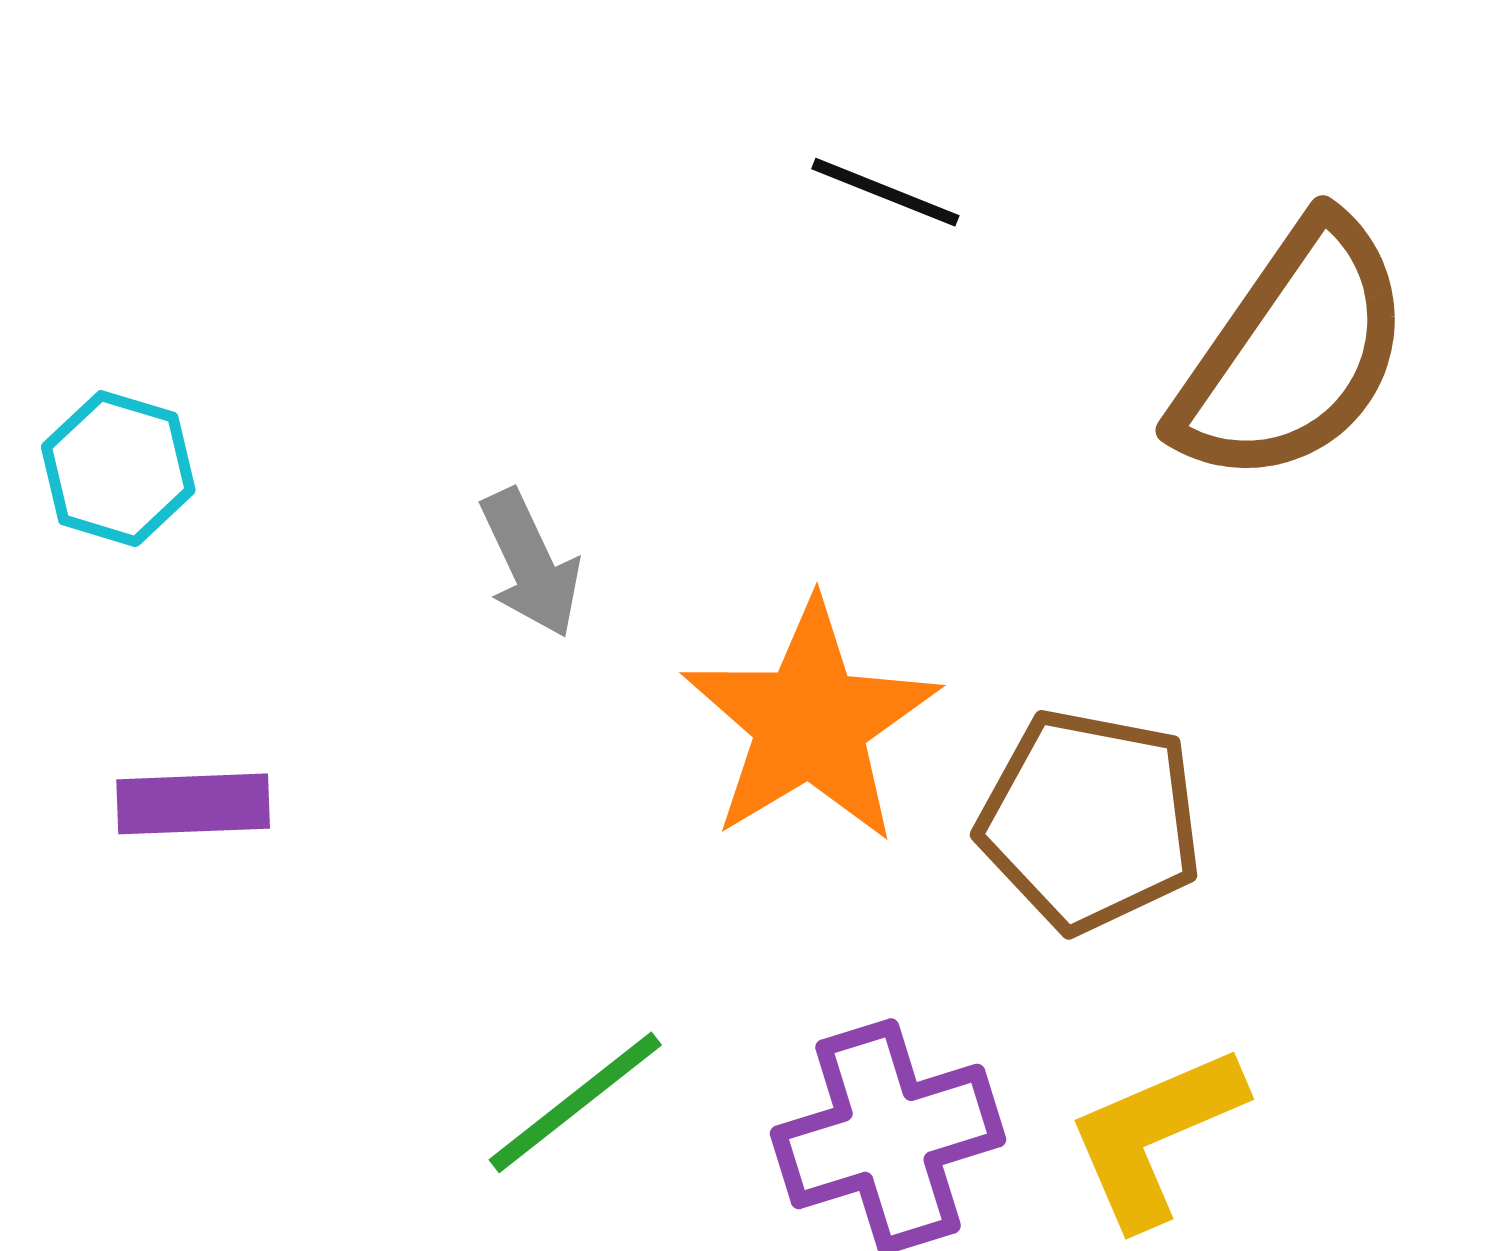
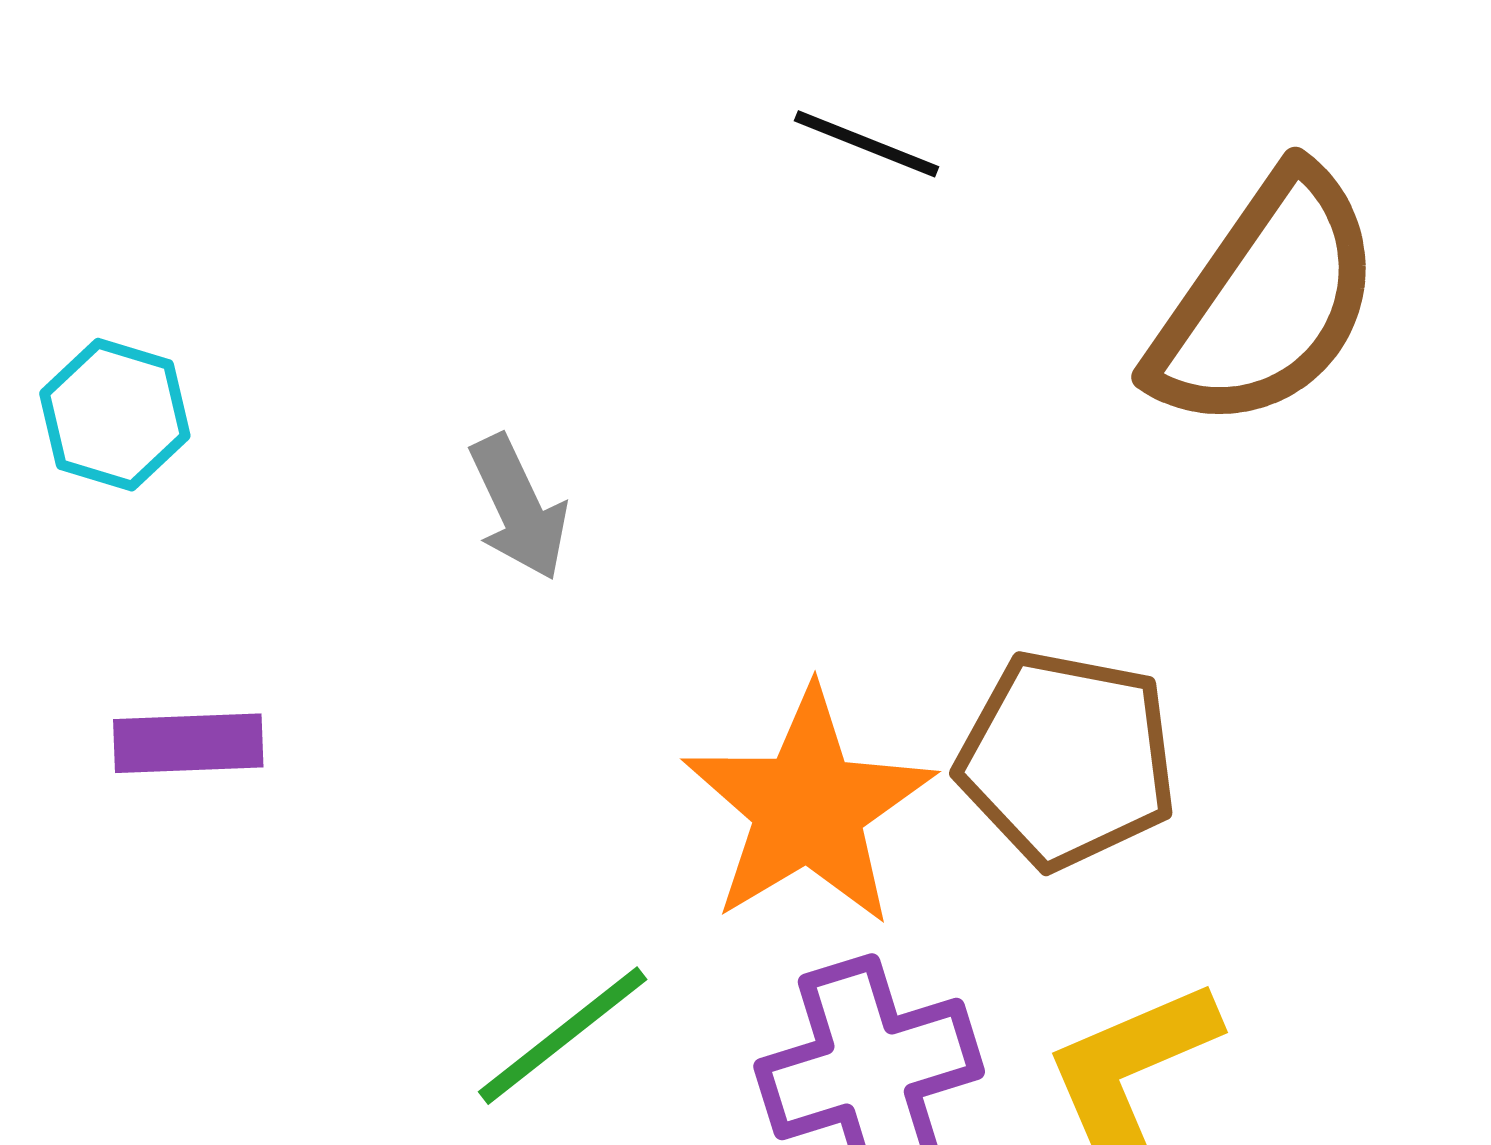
orange star: (810, 722) -> (808, 807), moved

